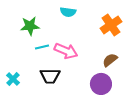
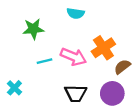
orange cross: (111, 25) -> (103, 48), moved
cyan line: (42, 47) -> (44, 61), moved
black trapezoid: (50, 76) -> (76, 93), moved

